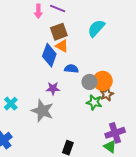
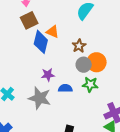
brown square: (59, 32) -> (29, 20), moved
blue semicircle: (71, 69) -> (65, 88), moved
brown star: (107, 94) -> (79, 46), moved

